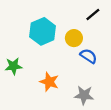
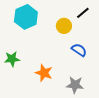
cyan hexagon: (43, 31) -> (26, 17), moved
yellow circle: (74, 38) -> (64, 26), moved

